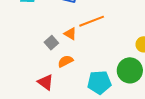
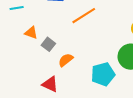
orange triangle: (70, 34) -> (31, 33), moved

